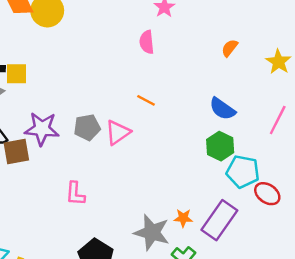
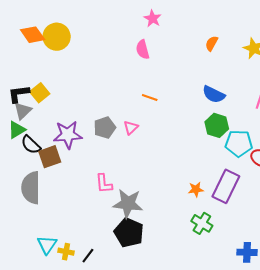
yellow square: (17, 74) -> (40, 93), turned -30
pink triangle: (118, 132) -> (131, 128), size x0.7
gray star: (152, 232) -> (128, 204), moved

